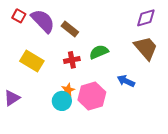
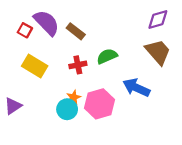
red square: (19, 16) -> (25, 30), moved
blue arrow: (126, 81) -> (136, 88), size x1.4

